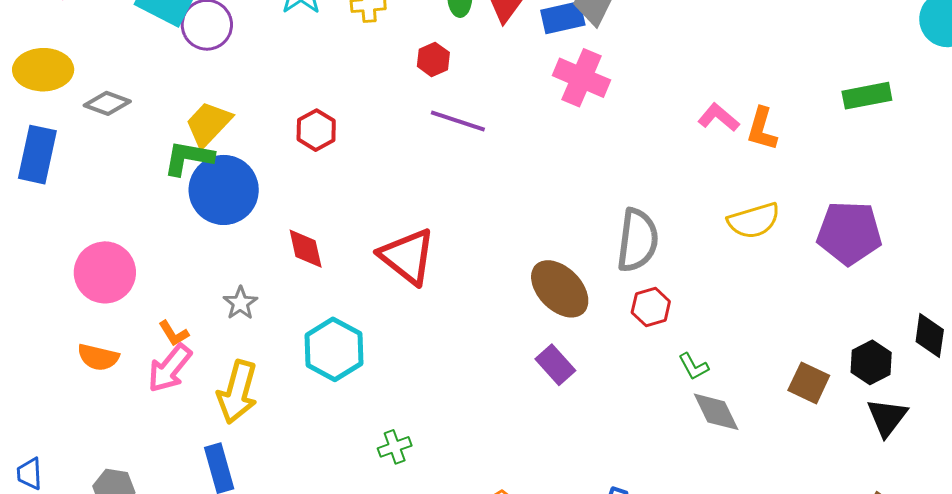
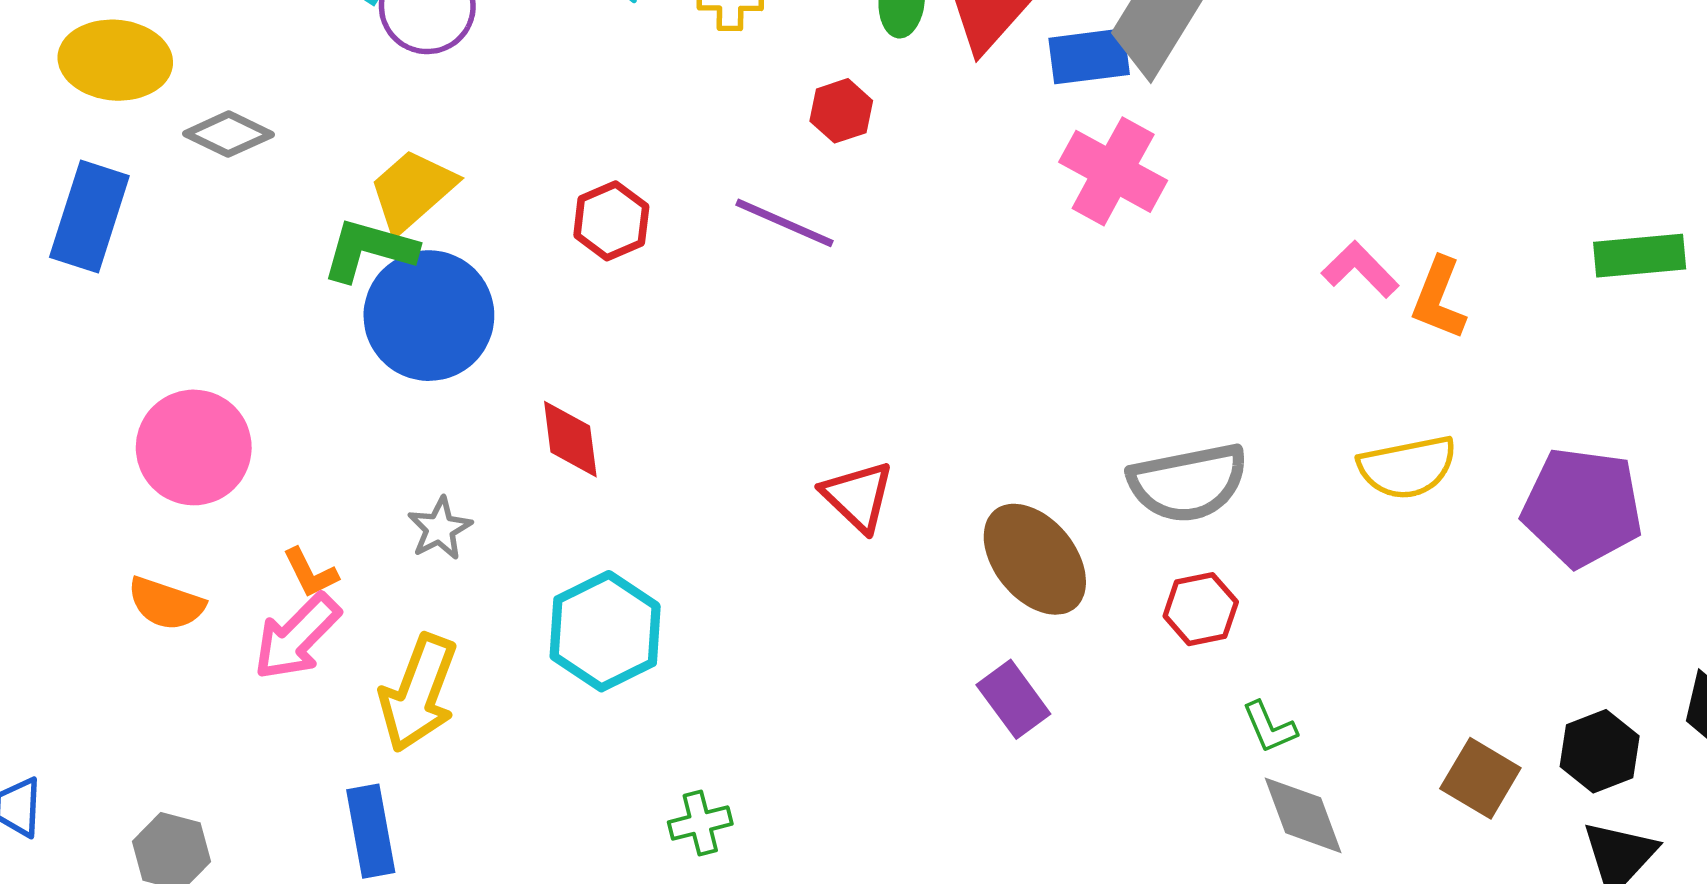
purple line: (458, 121) -> (785, 223), moved
gray semicircle: (638, 240) -> (1188, 483), turned 66
red triangle: (407, 256) -> (858, 496), moved, size x0.7

